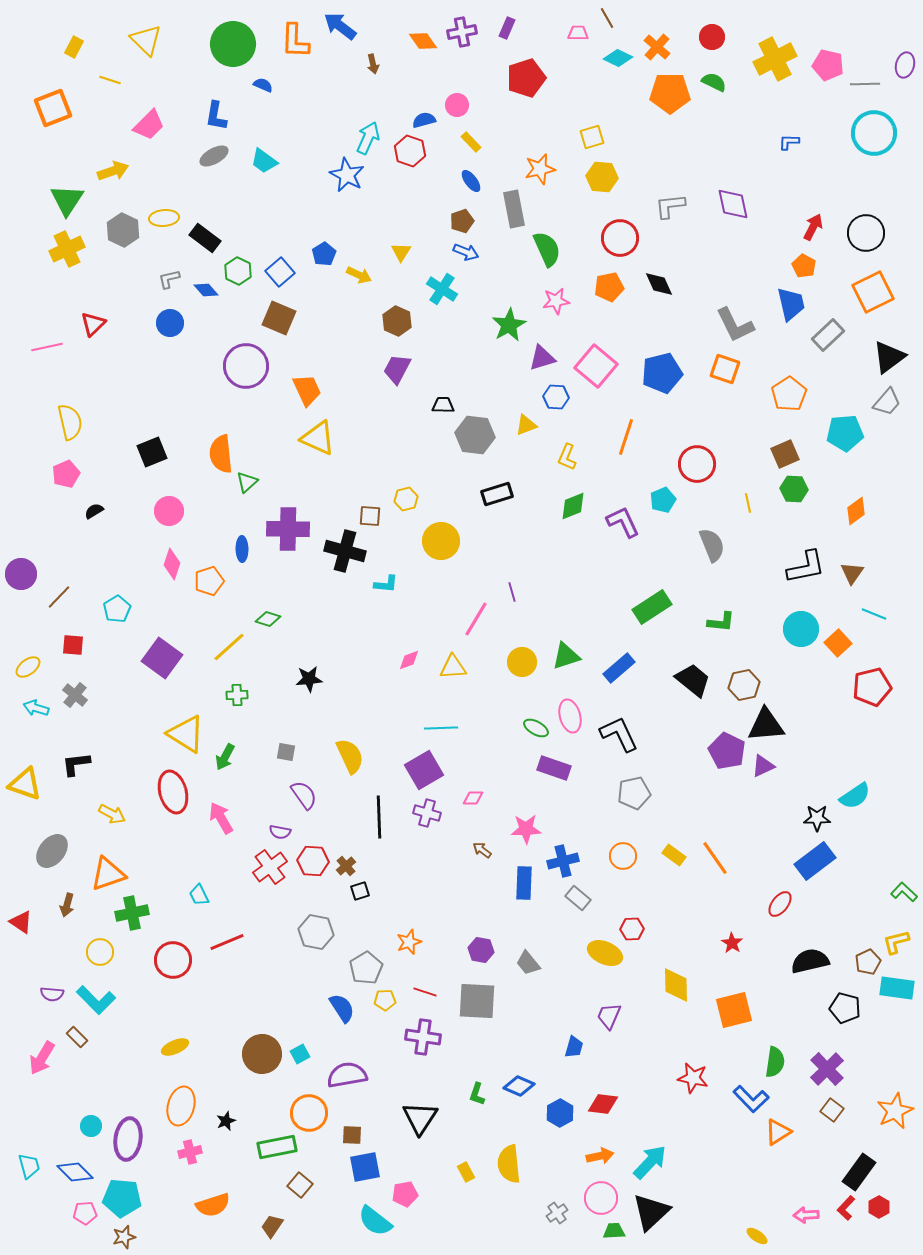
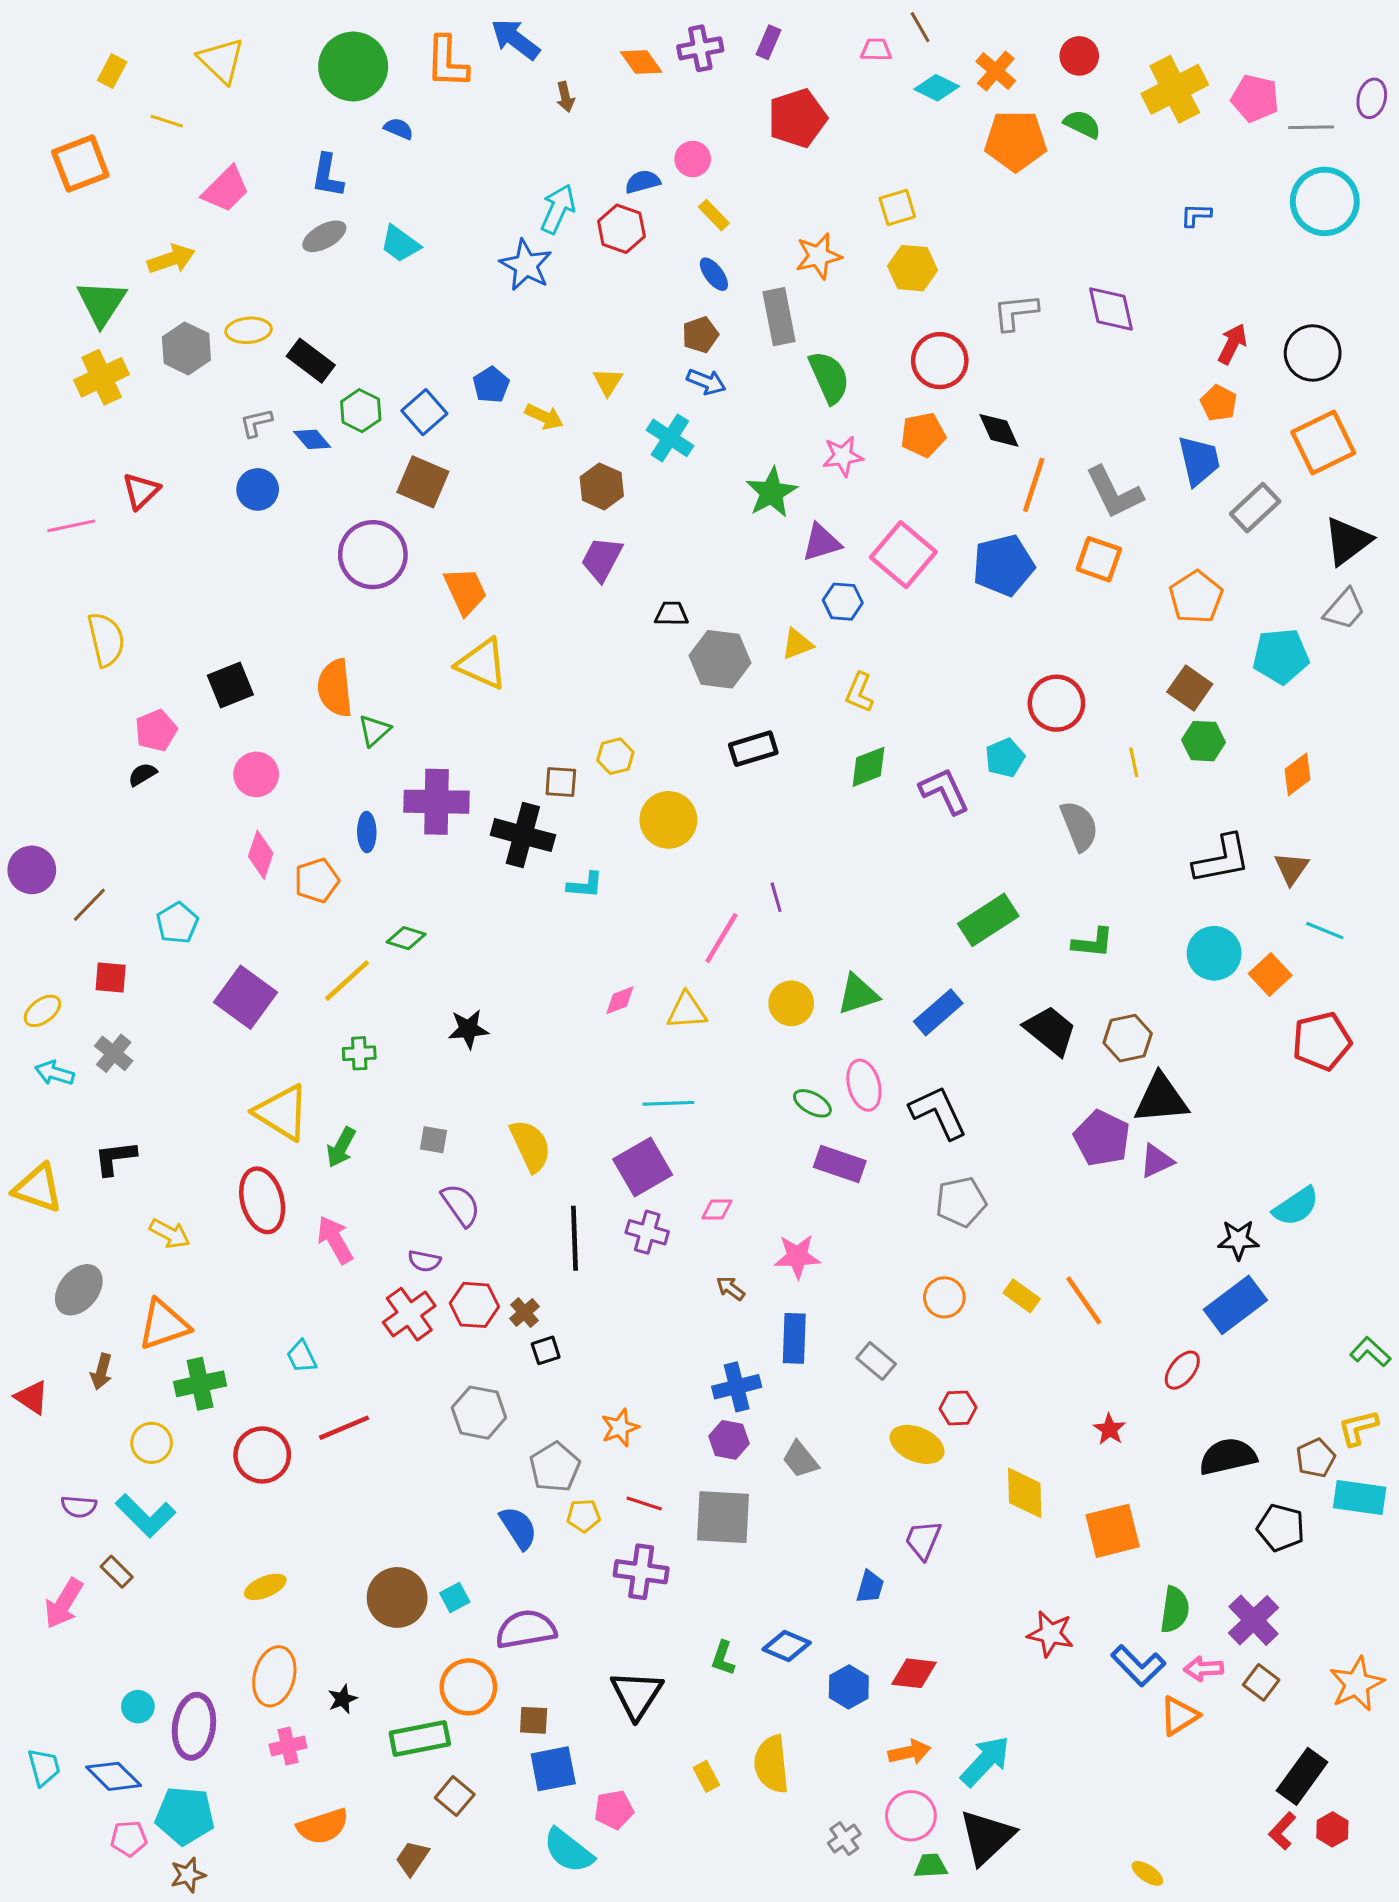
orange line: (626, 437) -> (1034, 485), moved
brown square: (785, 454) -> (1190, 688), turned -32
pink pentagon: (66, 474) -> (156, 730), moved
blue cross: (563, 861) -> (737, 1387), moved
pink arrow: (806, 1215) -> (1204, 1669), moved

